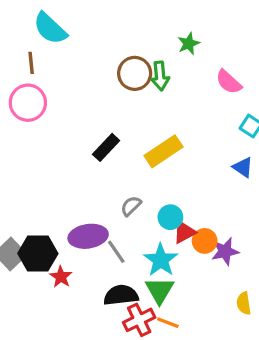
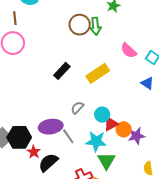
pink semicircle: (229, 82) -> (129, 51), moved
cyan star: (161, 260) -> (96, 141), turned -30
green triangle: (159, 290) -> (106, 161), moved
black semicircle: (121, 295) -> (48, 163), moved, turned -35

